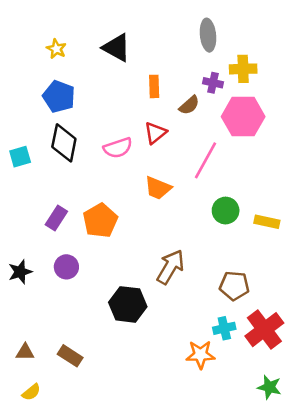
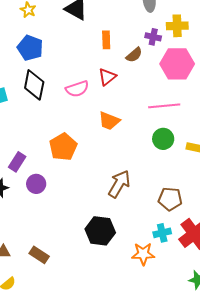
pink line: (205, 160) -> (164, 106), moved, turned 56
purple rectangle: (56, 218) -> (17, 162), moved
black hexagon: (128, 304) -> (100, 231), moved

